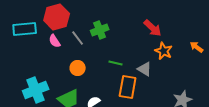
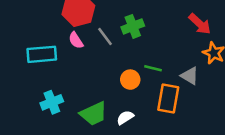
cyan rectangle: (25, 29) -> (42, 54), moved
orange circle: (78, 68) -> (130, 80), moved
cyan cross: (36, 90) -> (52, 102), size x0.7

